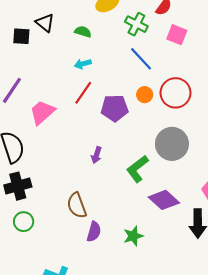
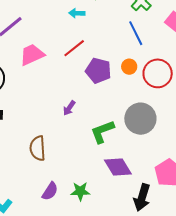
cyan arrow: (83, 64) -> (77, 13), moved
purple semicircle: (94, 232) -> (50, 191), moved

